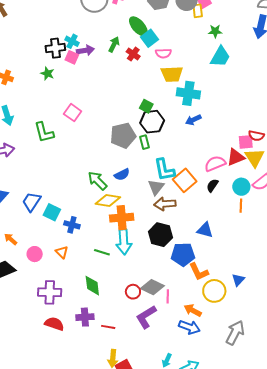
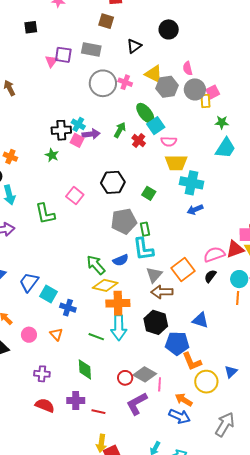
black hexagon: (152, 122) -> (113, 182), moved
cyan L-shape: (164, 170) -> (143, 249), moved
purple cross: (50, 292) -> (42, 374), size x0.7

